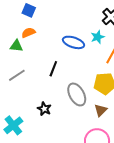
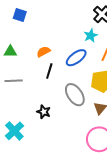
orange semicircle: (28, 33) -> (43, 52), moved
blue ellipse: (73, 42) -> (76, 58), moved, turned -50
gray line: (17, 75) -> (14, 81), turned 36

